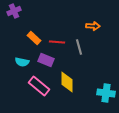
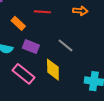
red line: (57, 42) -> (42, 12), moved
gray line: (79, 47) -> (66, 45), moved, turned -35

